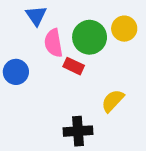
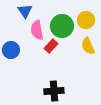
red rectangle: (74, 66) -> (51, 46), turned -72
yellow semicircle: (113, 101) -> (88, 46), moved, turned -66

